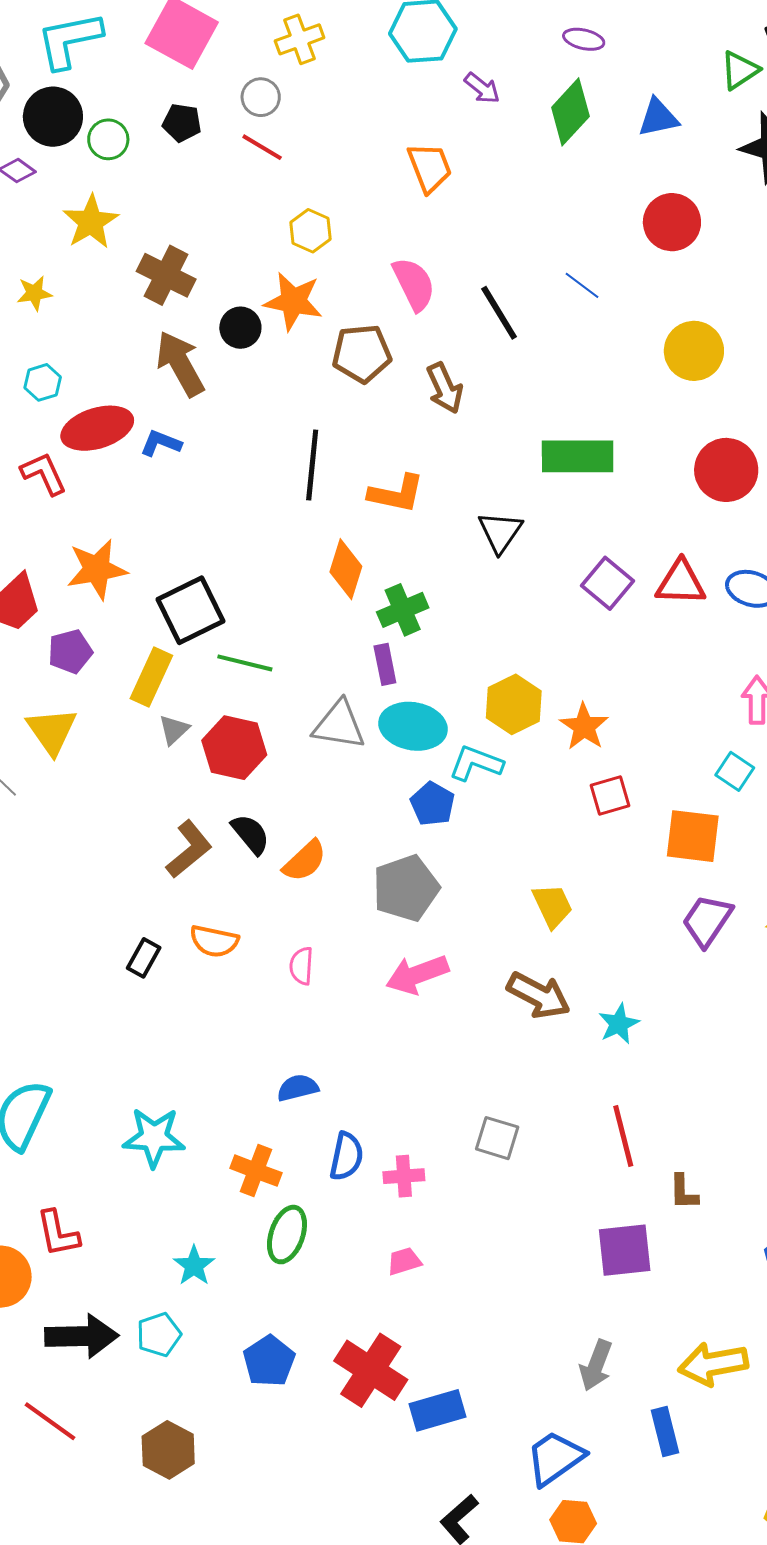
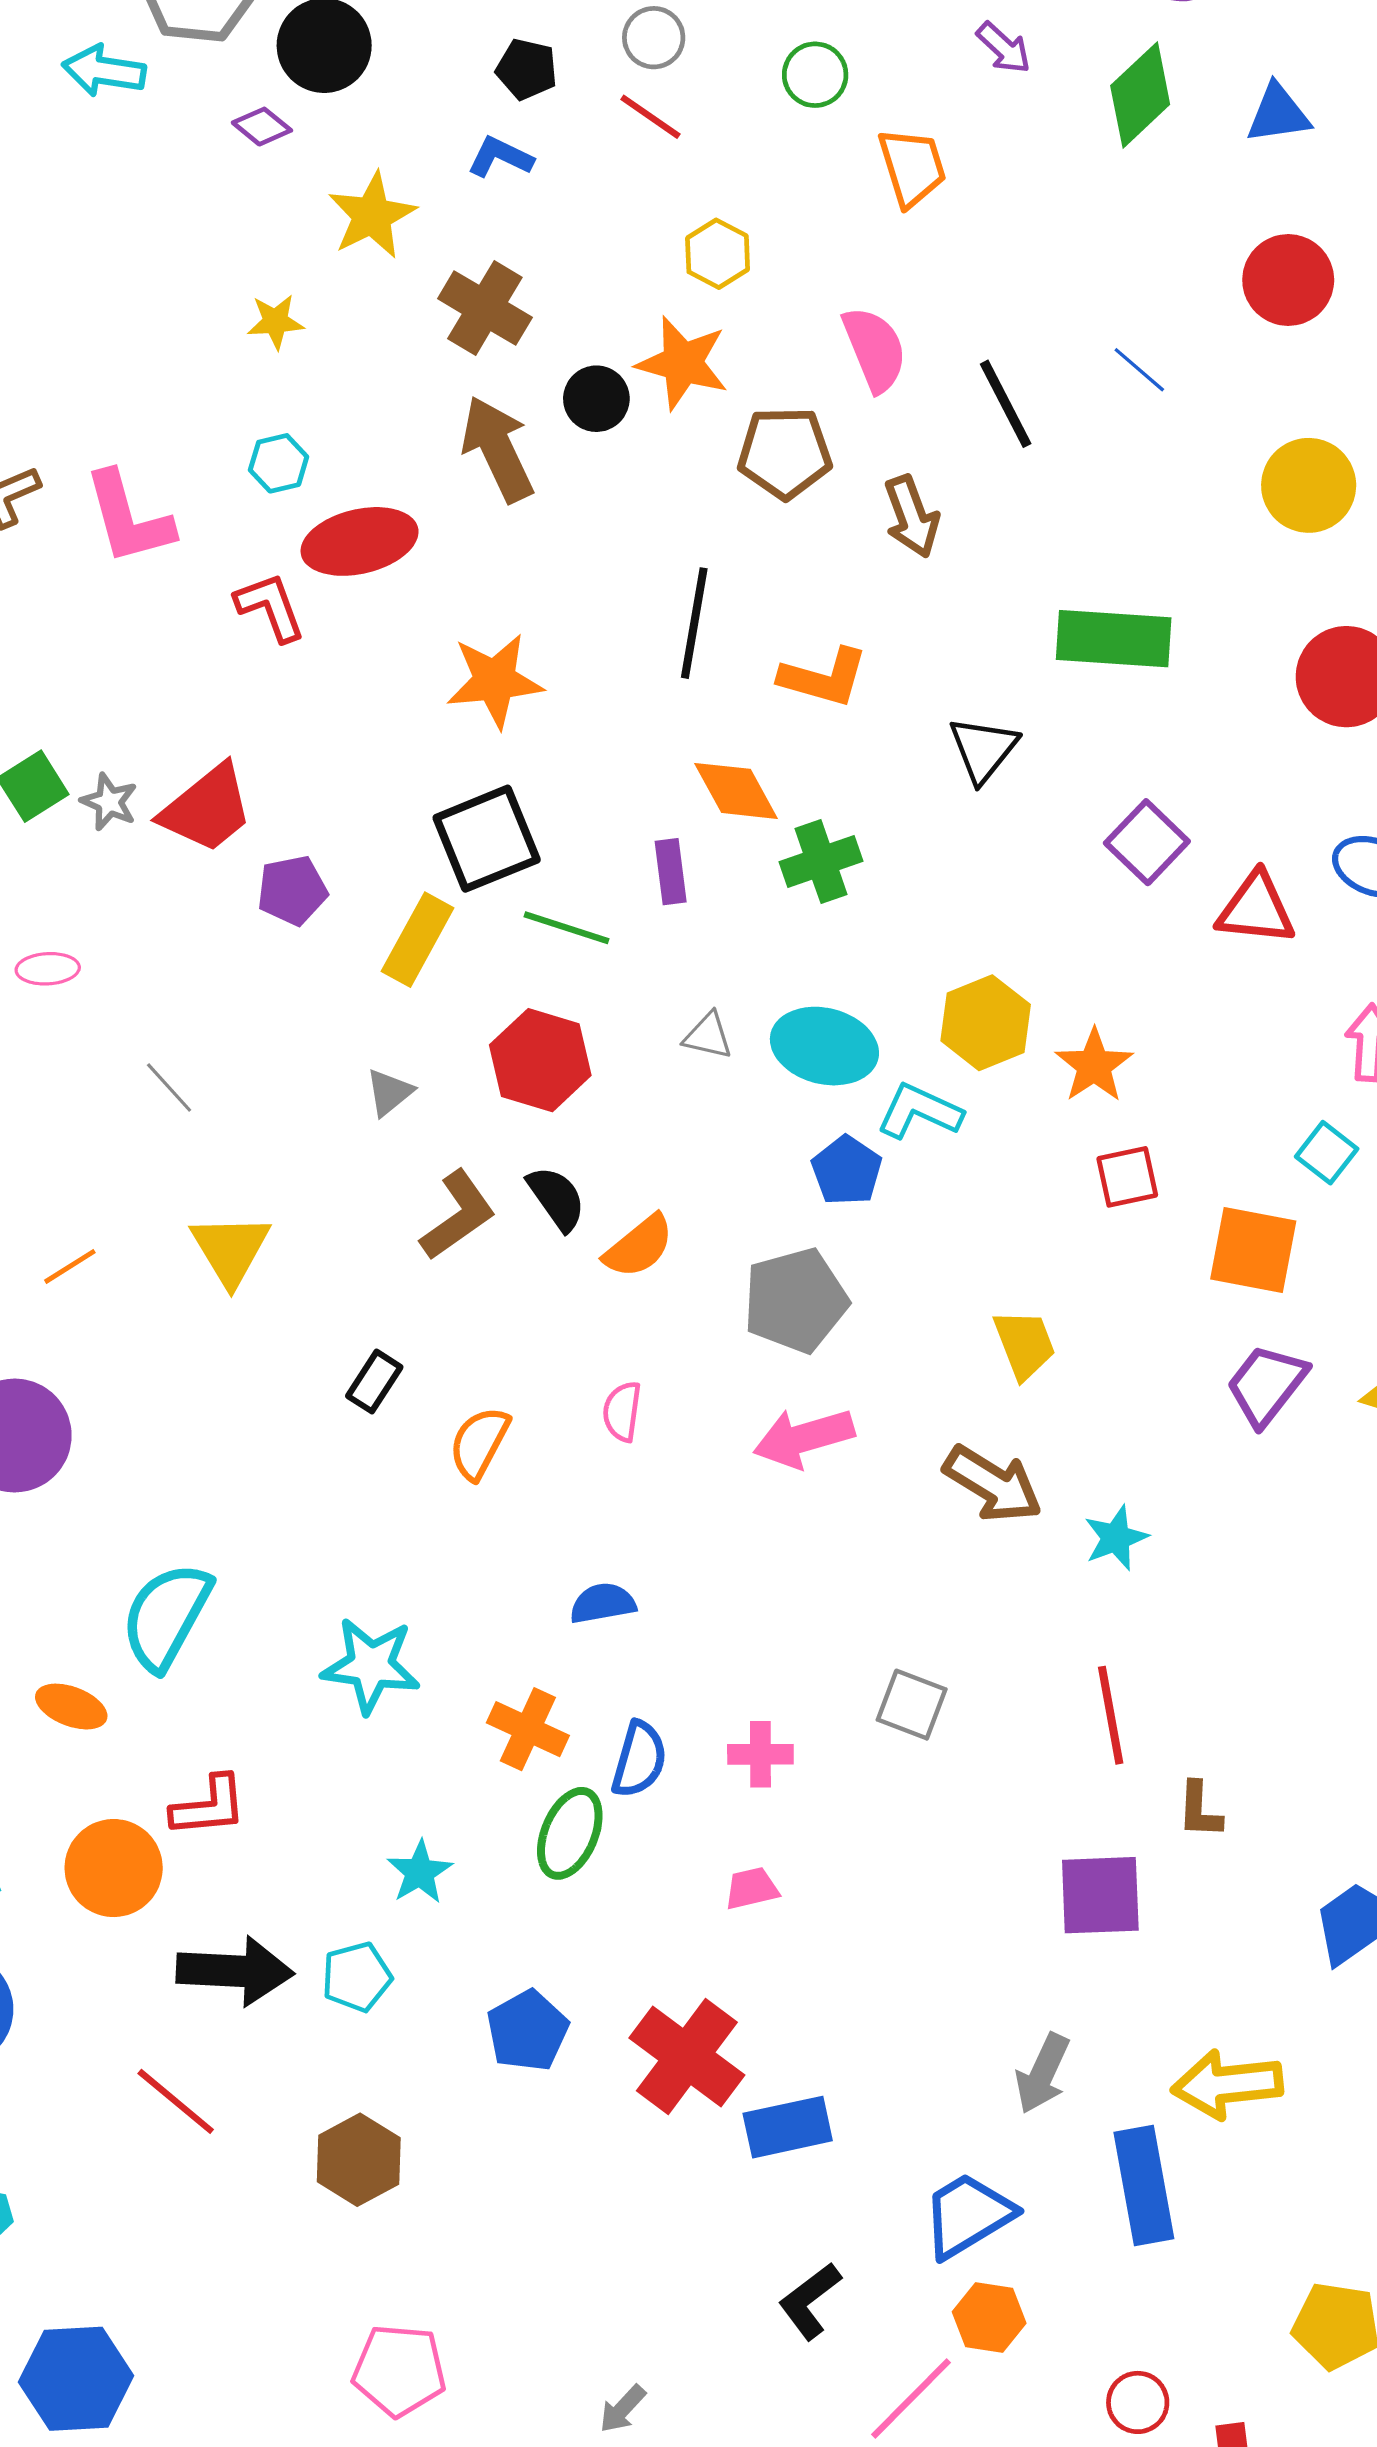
green circle: (108, 139) -> (815, 75), moved
blue L-shape: (161, 443) -> (500, 157), moved
orange star: (97, 569) -> (495, 681), moved
orange diamond: (346, 569) -> (736, 791), turned -50
red triangle: (681, 583) -> (1256, 909), moved
purple rectangle: (385, 664) -> (671, 872), moved
gray triangle: (339, 725) -> (708, 1036), size x0.6
gray triangle: (174, 730) -> (389, 1092), moved
yellow triangle: (52, 731) -> (230, 1249), moved
orange semicircle: (214, 941) -> (479, 1443), moved, turned 102
blue semicircle: (346, 1156) -> (639, 1759), moved
red L-shape: (58, 1233) -> (209, 1806), turned -88
blue rectangle: (665, 1432) -> (1144, 2186), size x1.5

